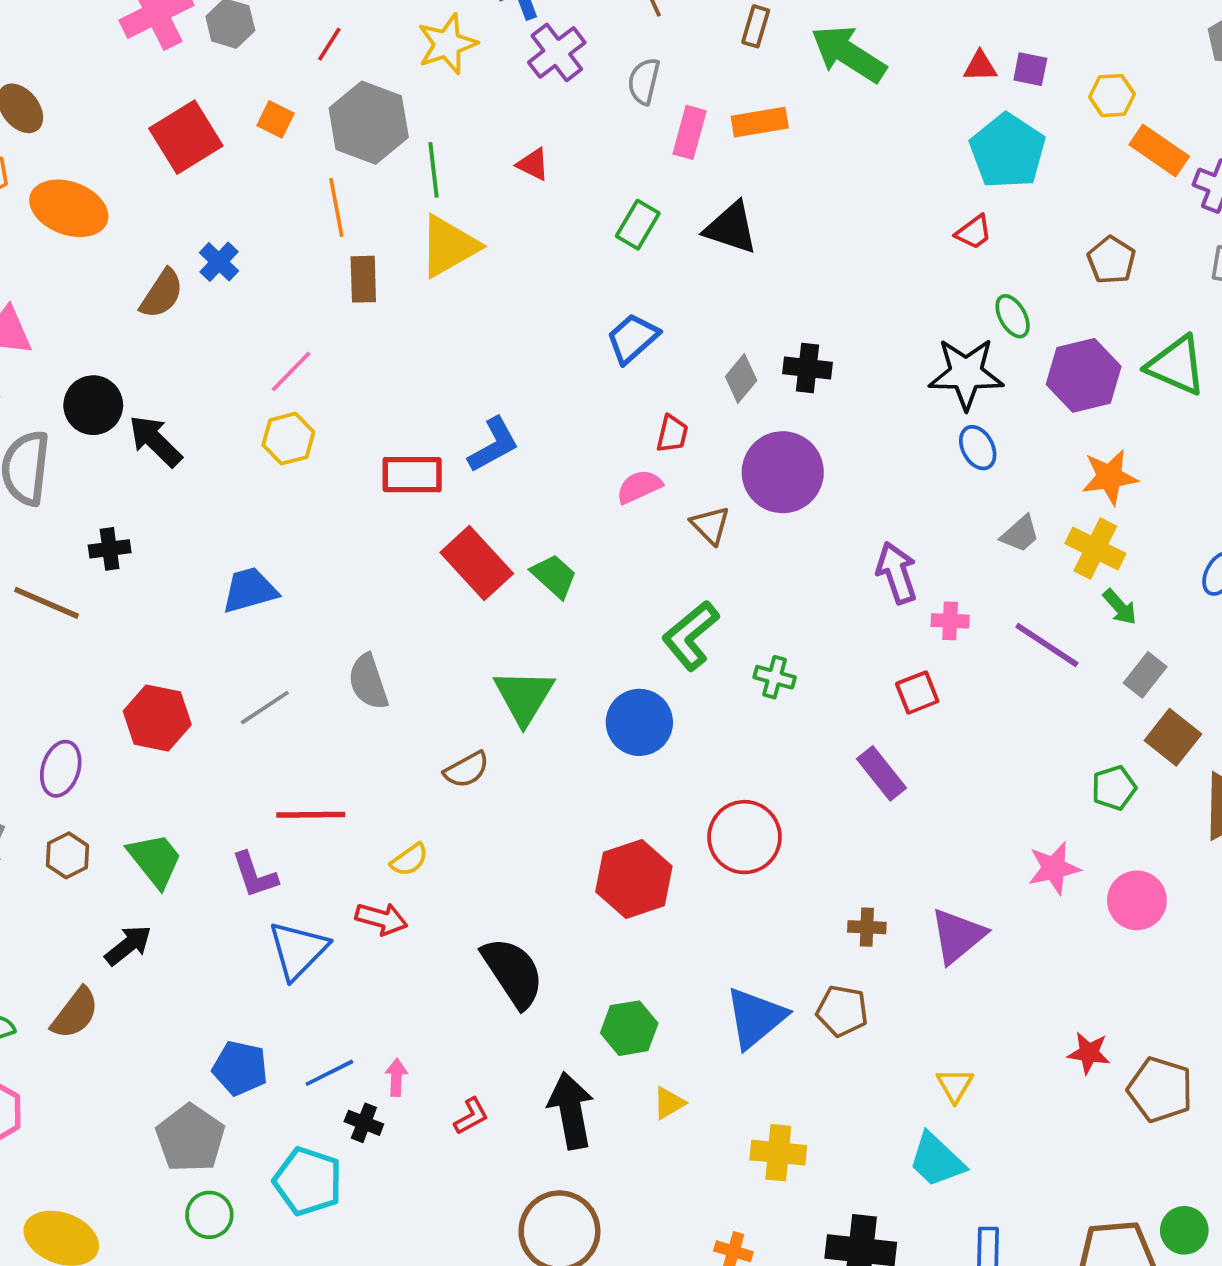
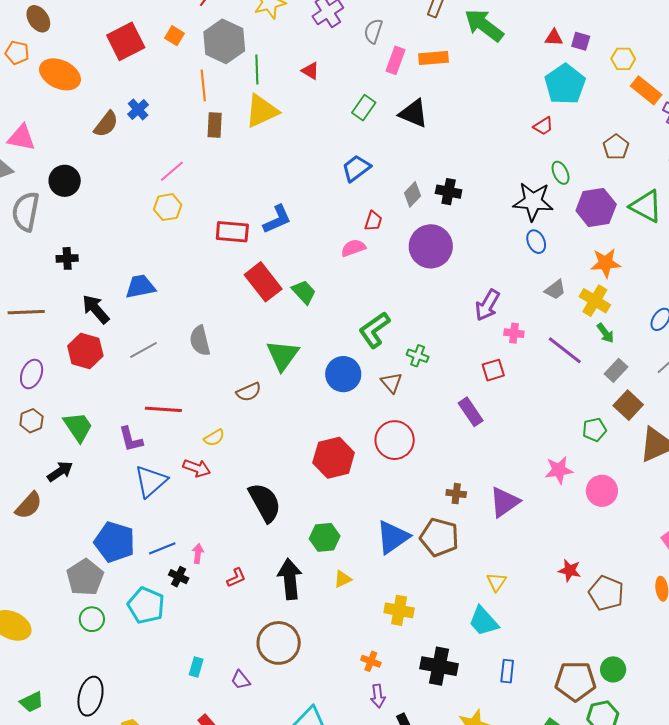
black arrow: (155, 441) -> (96, 309), moved
brown triangle: (710, 525) -> (392, 383), moved
purple arrow: (897, 573) -> (487, 305), turned -136
brown line: (46, 603) -> (26, 312), moved, turned -30
brown pentagon: (842, 1011) -> (439, 537), size x1.4
blue pentagon: (240, 1068) -> (115, 542), size x1.4

